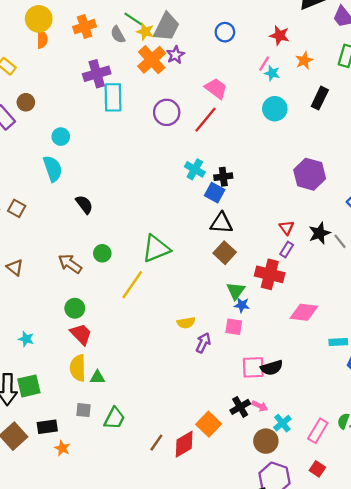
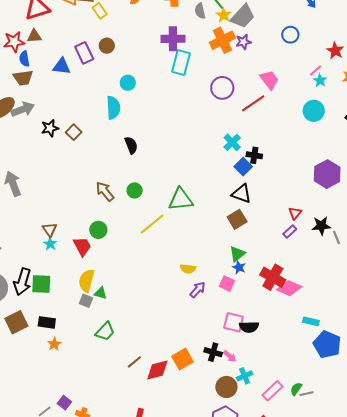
brown triangle: (15, 267) -> (50, 230), moved
red cross: (270, 274) -> (273, 277), moved
red trapezoid: (81, 334) -> (82, 246), moved
black cross: (240, 407) -> (213, 352), turned 30
gray square: (84, 410) -> (86, 301), moved

